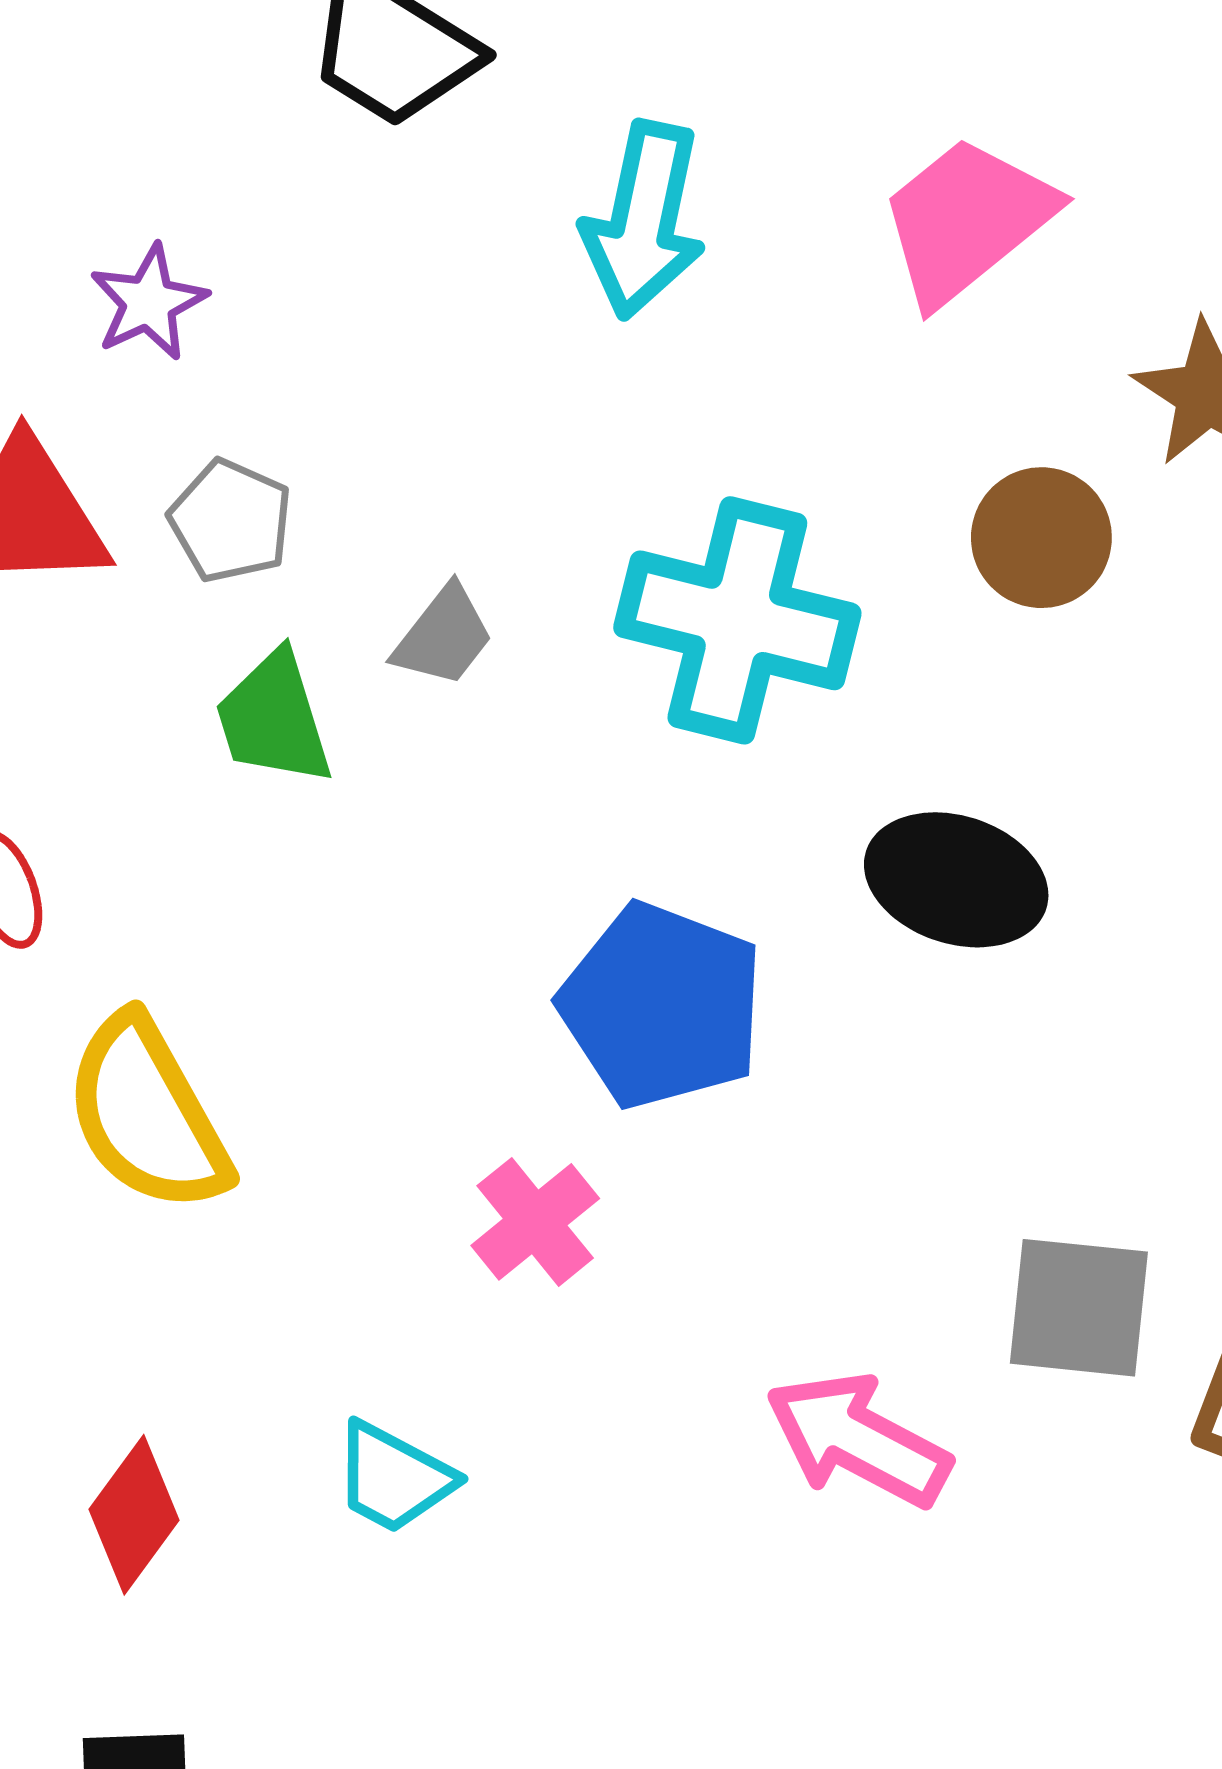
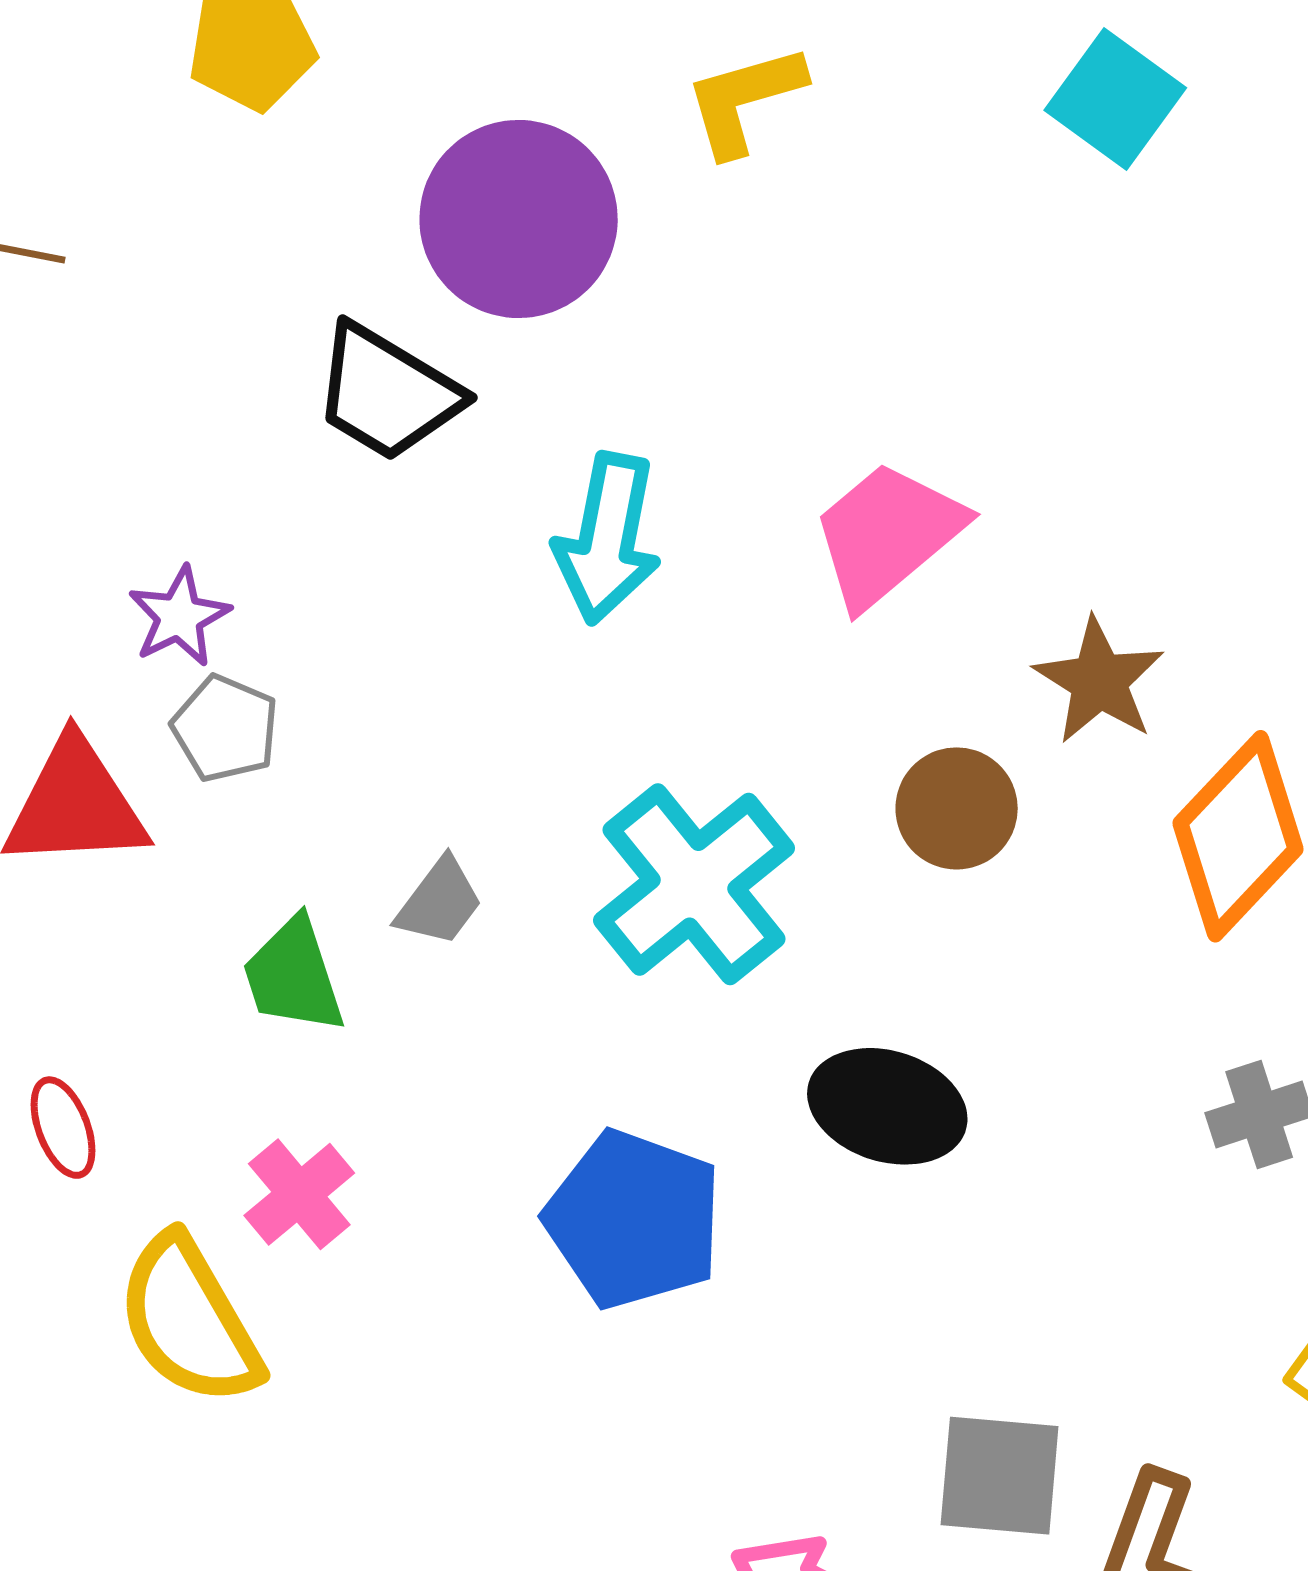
gray pentagon: (231, 521) -> (225, 728), moved
cyan cross: (737, 620) -> (694, 884), turned 38
pink cross: (535, 1222) -> (299, 1194), moved

